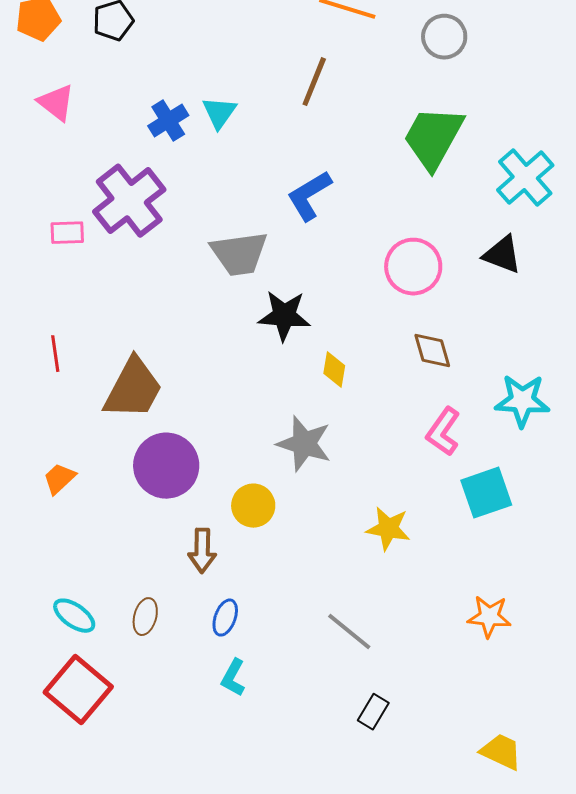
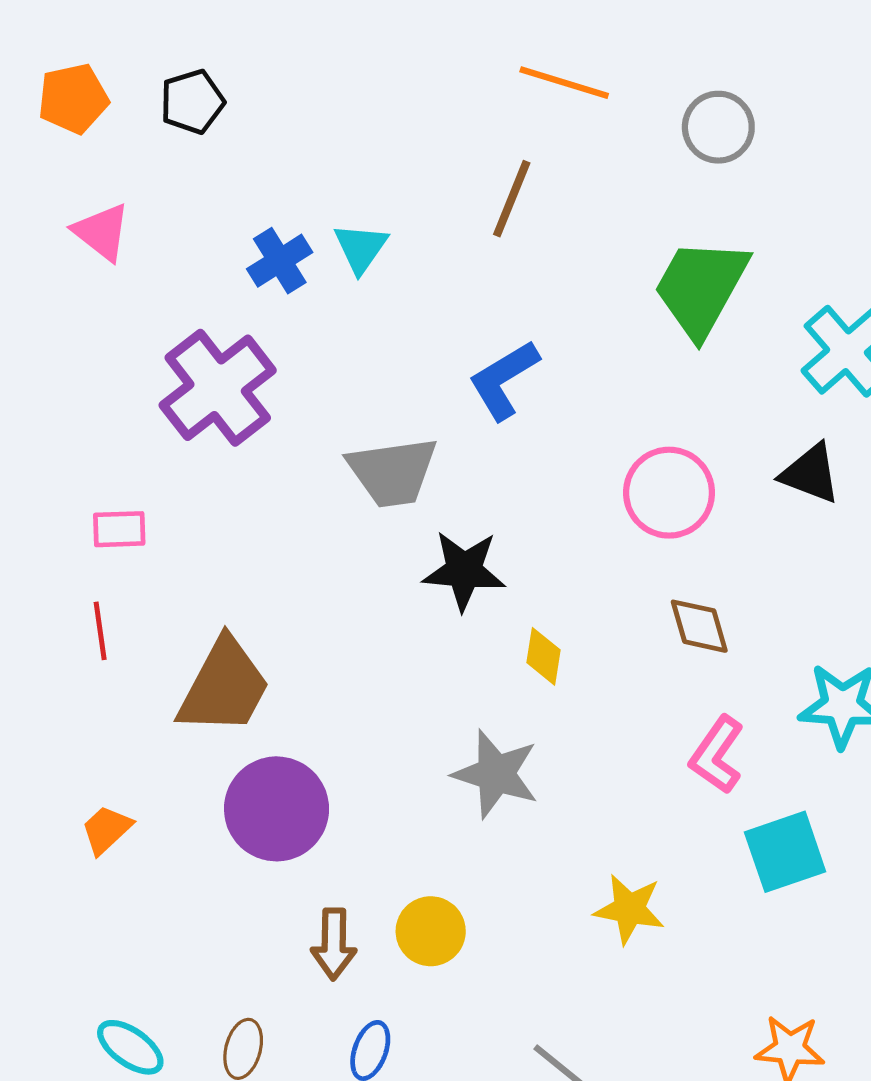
pink rectangle: (67, 233) -> (119, 529), moved
yellow circle: (253, 506) -> (431, 931), moved

